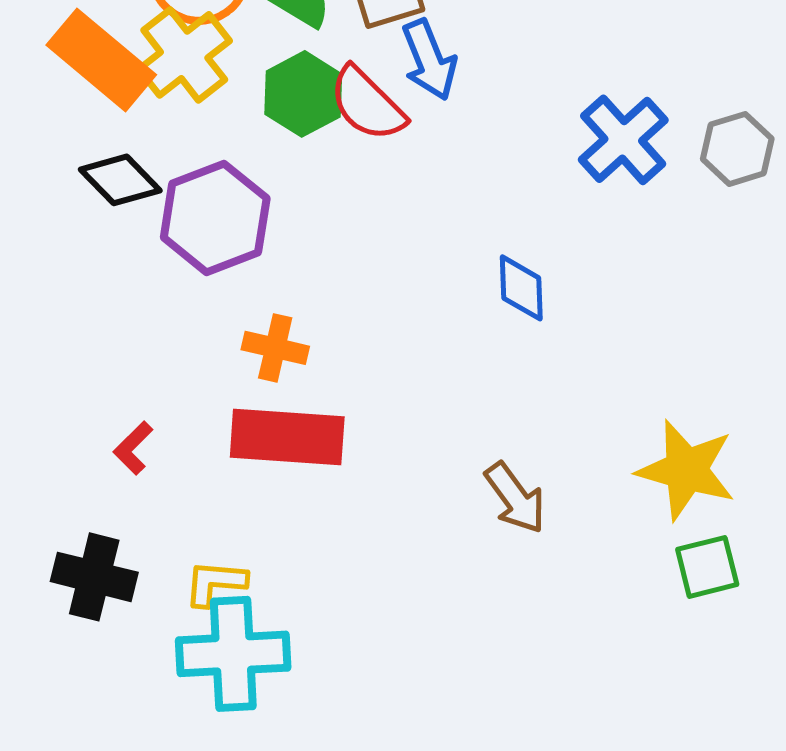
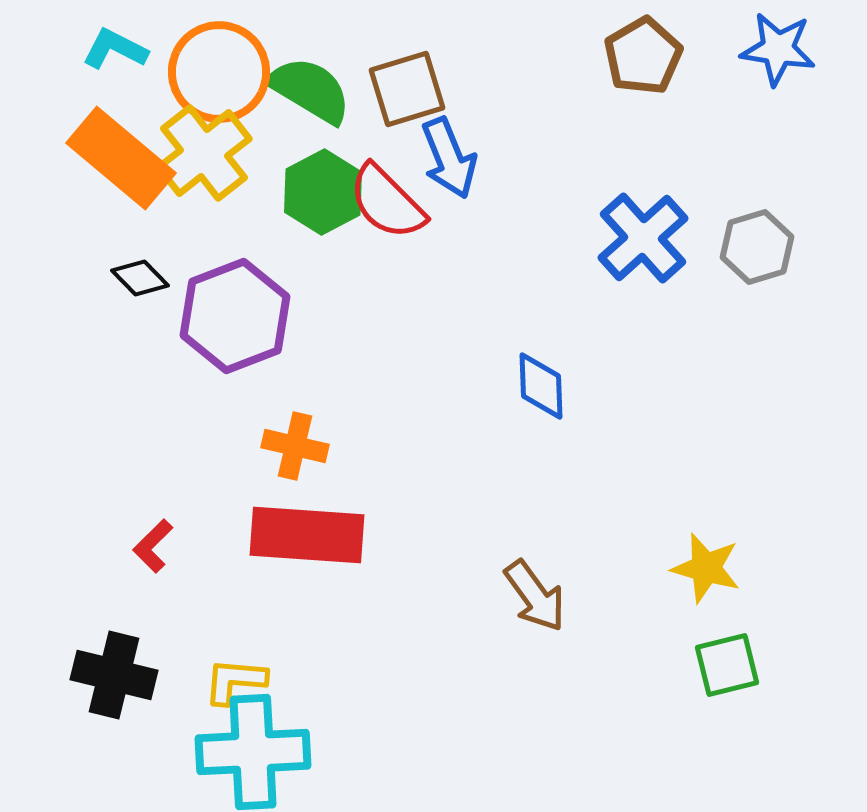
black diamond: (120, 180) -> (140, 278), size x0.7
yellow star: (686, 470) -> (706, 568), size x0.7

